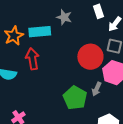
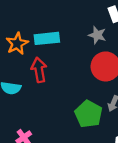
gray star: (64, 17) -> (97, 35), moved

